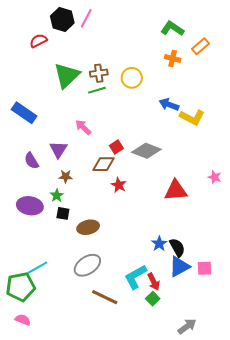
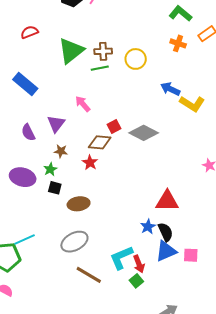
red semicircle: (38, 41) -> (29, 32), moved
red star: (119, 185) -> (90, 163), moved
red triangle: (176, 190) -> (167, 201), moved

